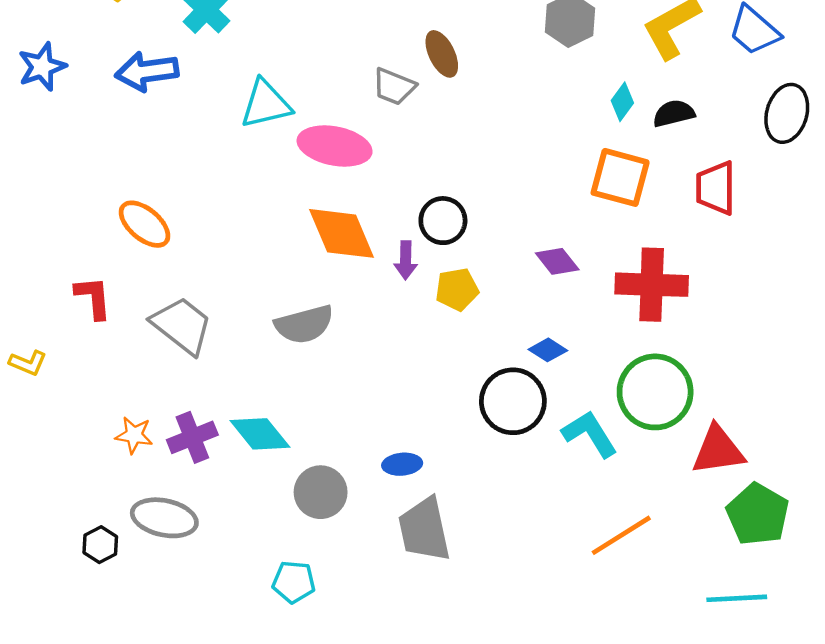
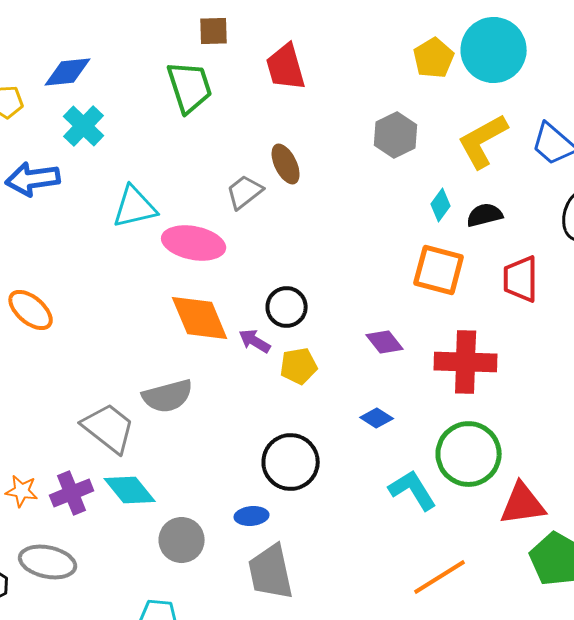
gray trapezoid: (394, 87) -> (245, 192), turned 120
purple arrow: (406, 260) -> (255, 341), turned 120
gray trapezoid: (182, 326) -> (109, 428), moved
black circle: (513, 401) -> (291, 462), moved

